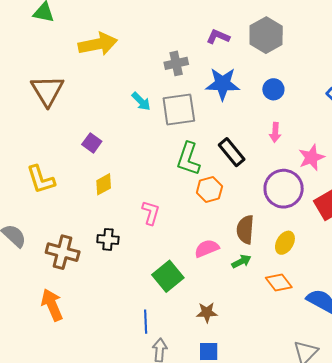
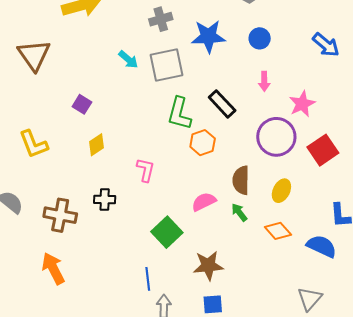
green arrow: (241, 261) -> (239, 212), turned -96
brown star: (207, 312) -> (208, 266), size x1.4

